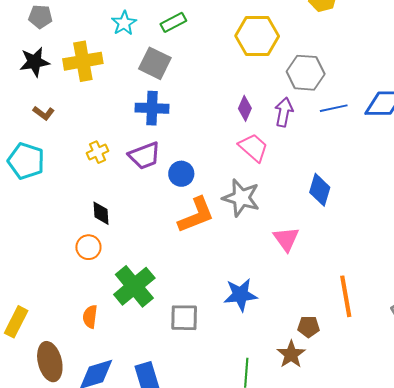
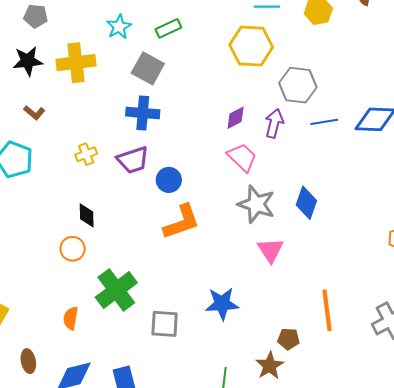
purple diamond: (245, 108) -> (236, 118), turned 35
gray star: (241, 198) -> (256, 204), moved
brown ellipse: (50, 362) -> (28, 361), size x0.6

